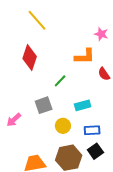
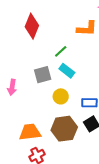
cyan rectangle: (83, 105) -> (67, 71), moved, turned 49
pink arrow: (14, 120) -> (12, 87), turned -42

